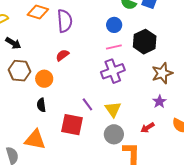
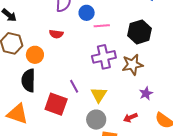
blue circle: (114, 25) -> (87, 13), moved
pink line: (114, 47) -> (102, 26), moved
red semicircle: (62, 55) -> (56, 34), turned -144
brown star: (162, 73) -> (133, 65), moved
black semicircle: (41, 105) -> (28, 80), size x1.6

